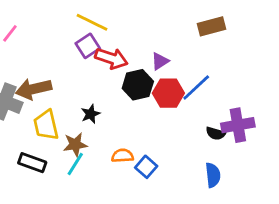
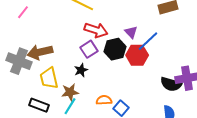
purple square: (88, 46) -> (89, 49), moved
purple triangle: (160, 61) -> (131, 32), turned -40
blue line: (196, 88) -> (148, 41), moved
black semicircle: (216, 133) -> (171, 84), size x1.5

